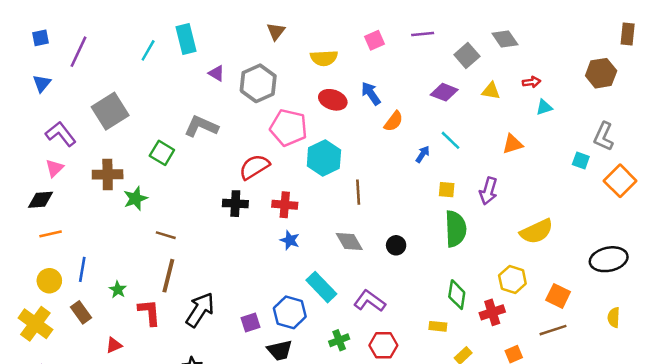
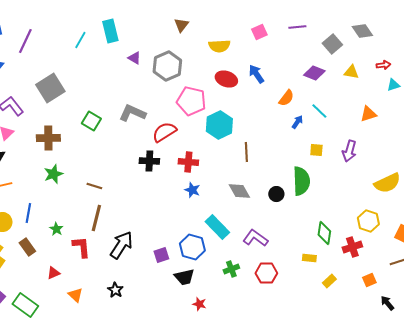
orange semicircle: (394, 121) -> (286, 98), moved
gray L-shape: (201, 126) -> (132, 113), moved
green star: (135, 198) -> (53, 174), moved
green semicircle: (456, 229) -> (301, 181), moved

